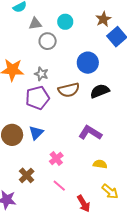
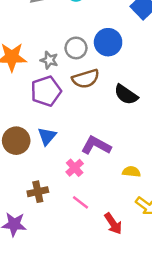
gray circle: (48, 41) -> (76, 48), moved
black semicircle: (100, 91) -> (126, 95), moved, turned -120
purple L-shape: (90, 133) -> (96, 145), moved
brown cross: (27, 175) -> (38, 192), turned 35

